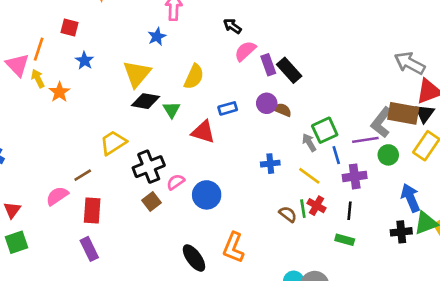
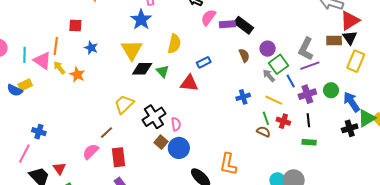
blue star: (157, 37) -> (141, 20), size x1.5
purple rectangle: (268, 65) -> (227, 24), turned -63
purple circle: (267, 103) -> (268, 49), moved
brown semicircle: (282, 110) -> (244, 55), turned 56
brown rectangle: (403, 113) -> (334, 41), size x0.7
gray L-shape: (381, 122) -> (306, 49), moved
green circle: (388, 155) -> (331, 90), moved
pink semicircle: (176, 182) -> (176, 124), turned 128
blue circle: (207, 195) -> (179, 148), moved
green line: (303, 209) -> (266, 118), moved

